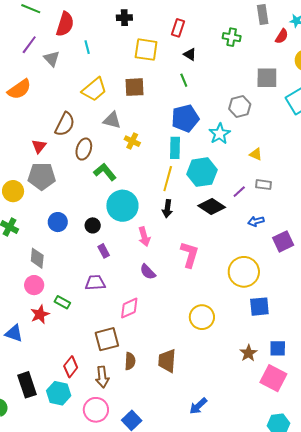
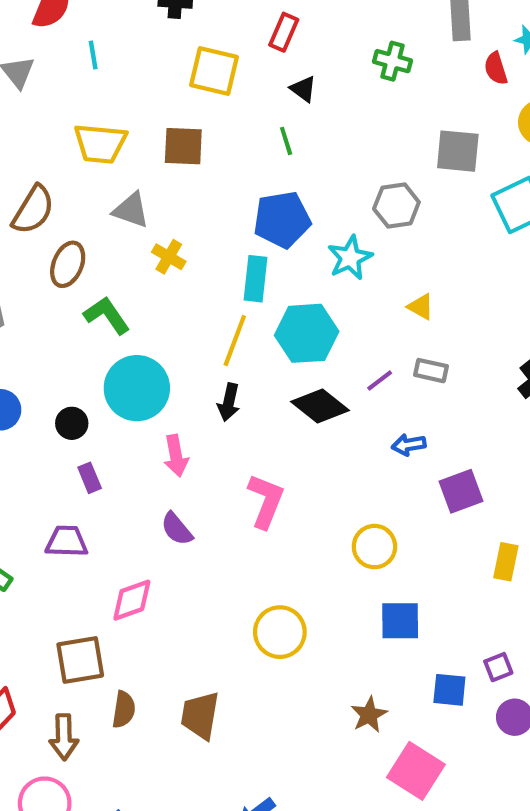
red semicircle: (282, 36) -> (496, 68), turned 126
yellow trapezoid: (94, 89) -> (100, 144), turned 40
yellow circle: (244, 272) -> (374, 547), size x0.7
blue square: (278, 348) -> (449, 690), moved

